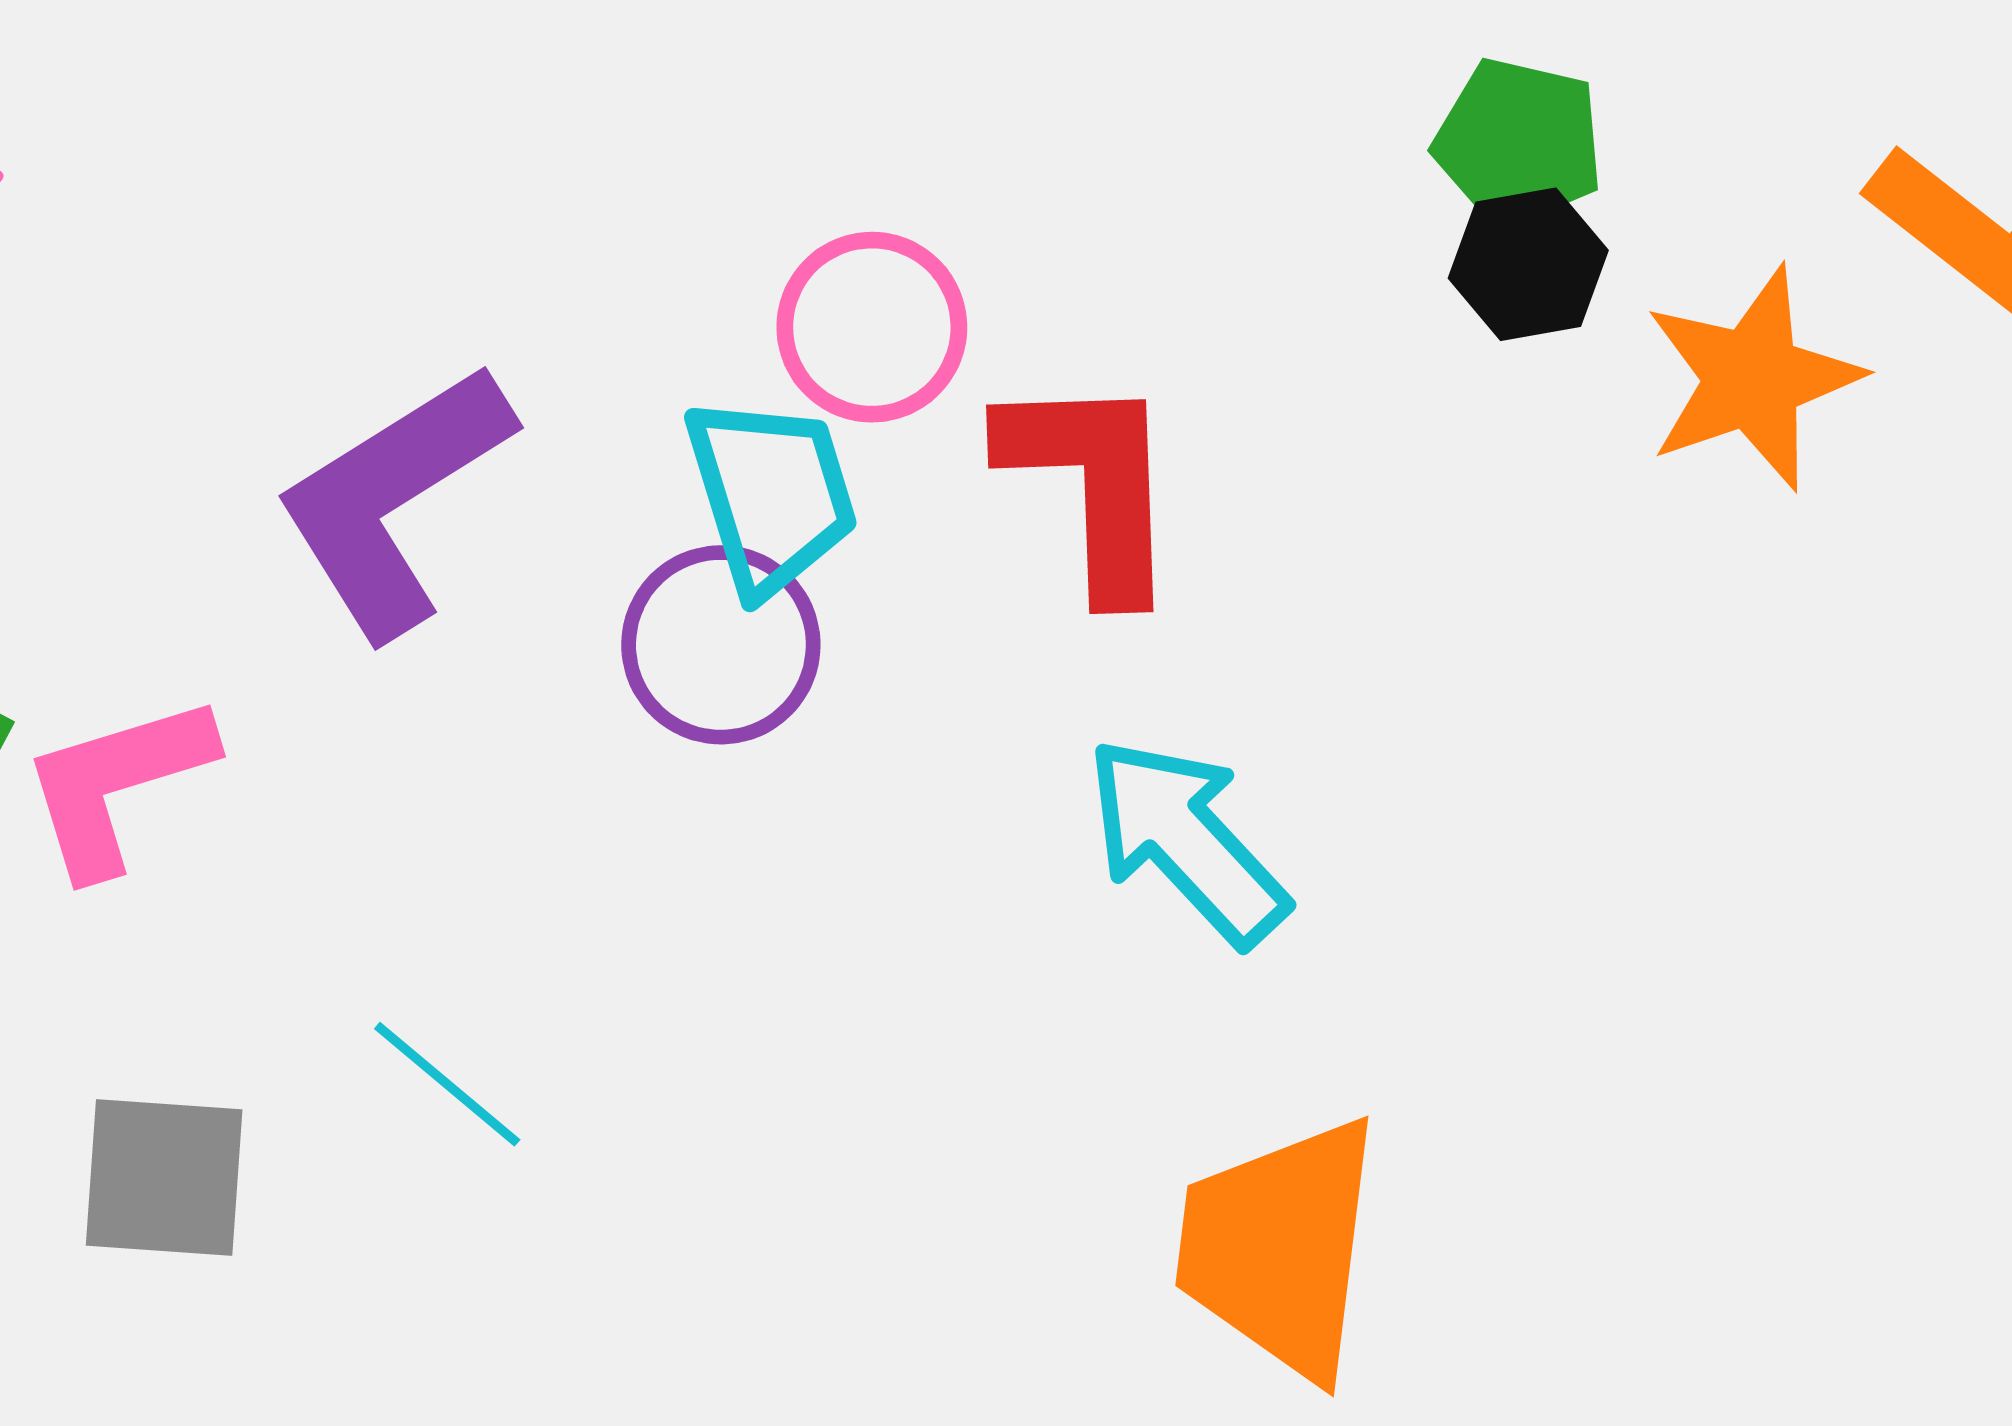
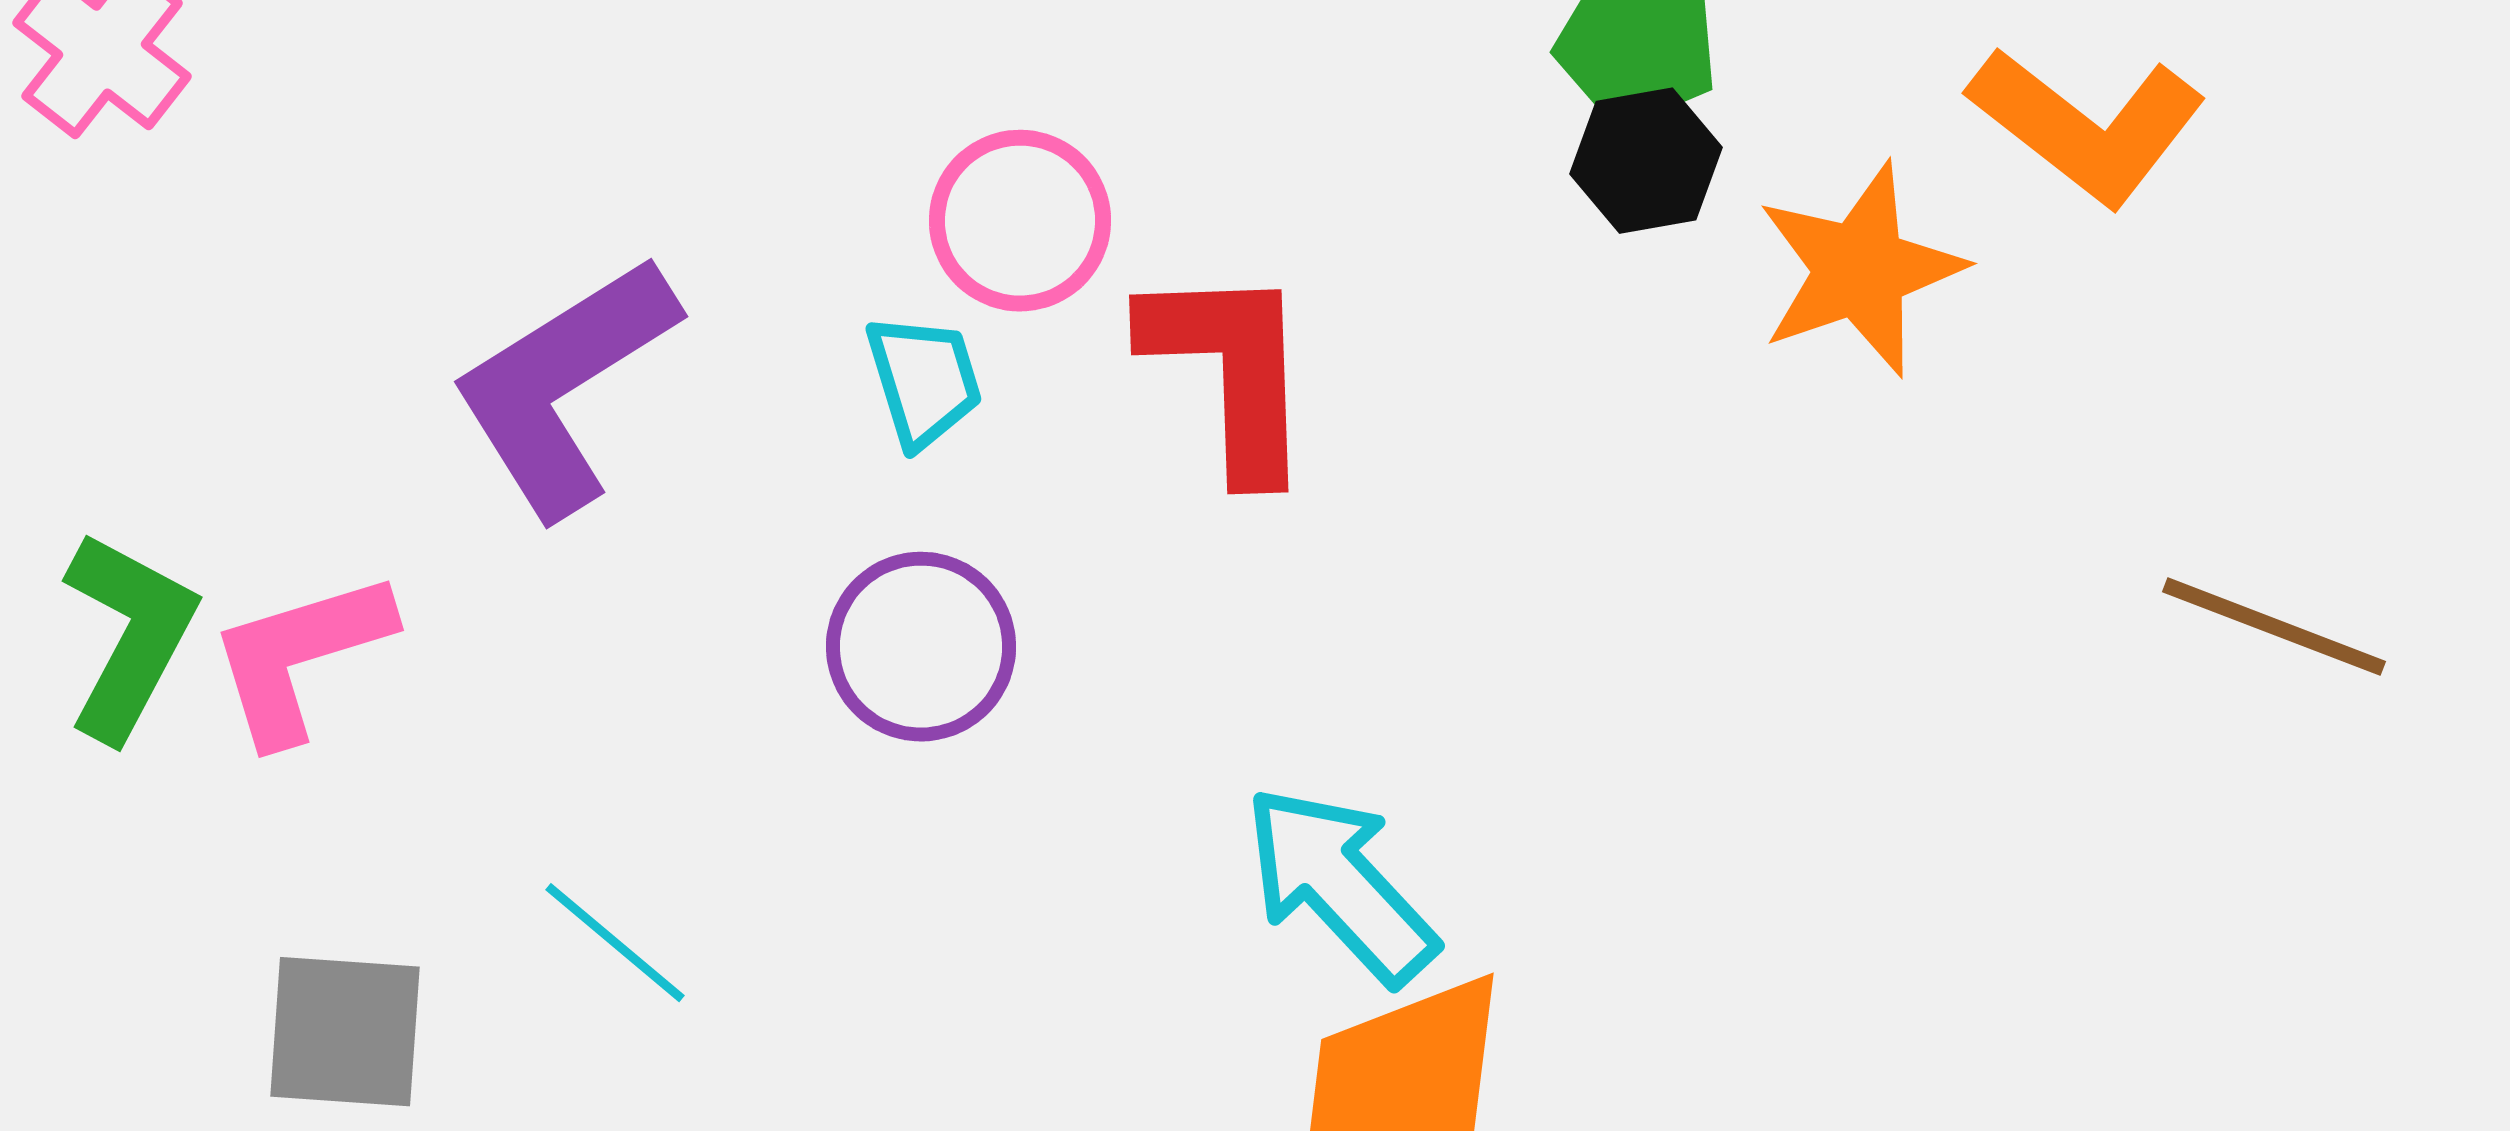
cyan trapezoid: (771, 495) -> (924, 381), size x0.7
purple circle: (721, 645) -> (921, 647), moved
cyan arrow: (1186, 841) -> (1340, 885), moved

